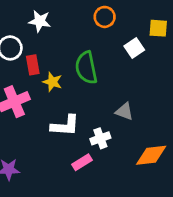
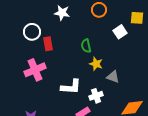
white star: (40, 21) -> (62, 13), moved
green semicircle: (86, 68) -> (86, 46), size x0.6
yellow star: (52, 82) -> (96, 64), moved

